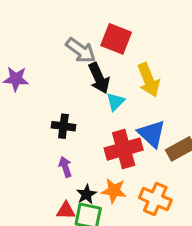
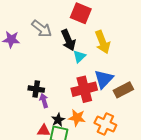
gray arrow: (81, 50) -> (42, 29), moved
black cross: (63, 126) -> (36, 89), moved
blue triangle: (152, 134) -> (104, 79), turned 30

